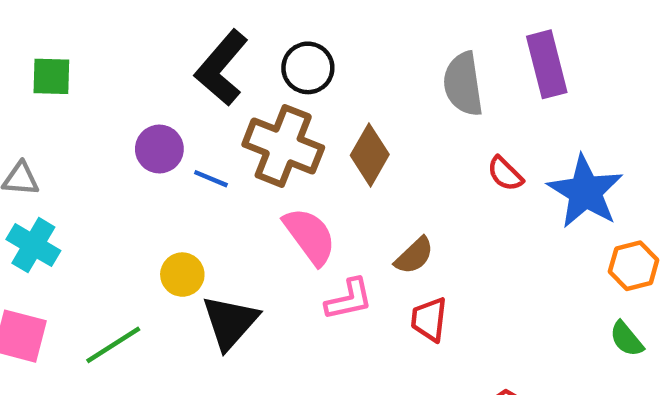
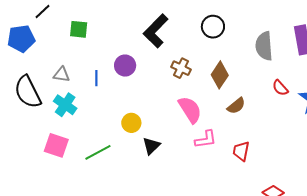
black circle: (308, 68) -> (213, 27), moved
brown cross: (283, 146) -> (181, 68), size x0.6
blue line: (211, 179) -> (96, 78), moved, turned 63
brown semicircle: (414, 256) -> (236, 106), moved
black triangle: (230, 322) -> (151, 146), size x0.7

